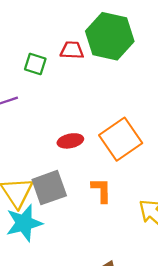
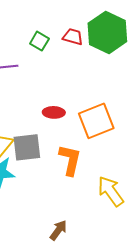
orange L-shape: (101, 190) -> (70, 160), size x1.4

